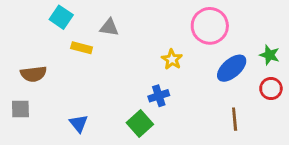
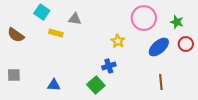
green star: (270, 55) -> (177, 22), moved
brown semicircle: (34, 74) -> (16, 35), moved, turned 42
red circle: (271, 89) -> (186, 44), moved
blue triangle: (79, 123) -> (54, 85), turned -48

